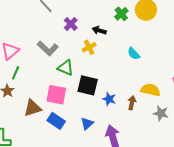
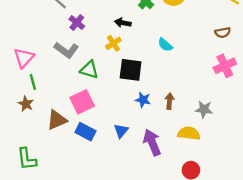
purple cross: (71, 24) -> (77, 23), moved
green line: (16, 73) -> (33, 82), turned -32
black square: (88, 85) -> (131, 70), moved
yellow semicircle: (151, 90) -> (189, 133), moved
pink square: (56, 95) -> (82, 102), turned -30

